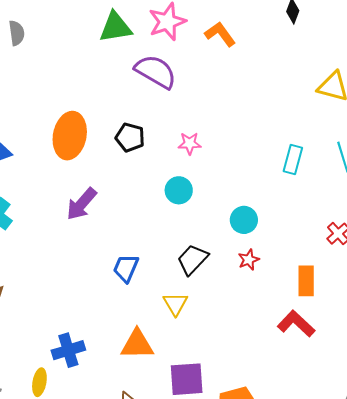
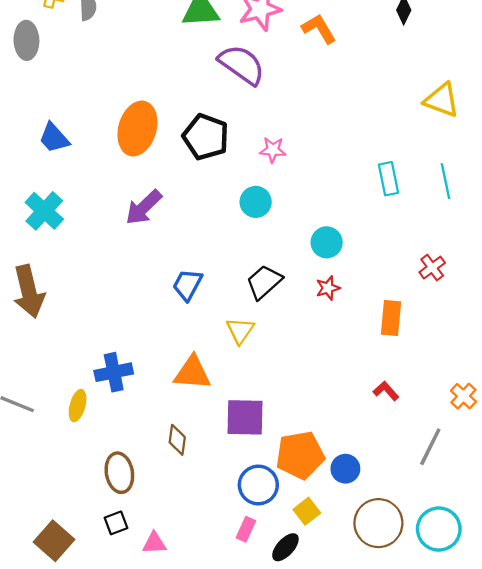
black pentagon: (130, 137) -> (206, 137), size x1.4
cyan rectangle: (293, 159) -> (389, 179), turned -32
red L-shape: (296, 324) -> (386, 391), moved, size x0.6

